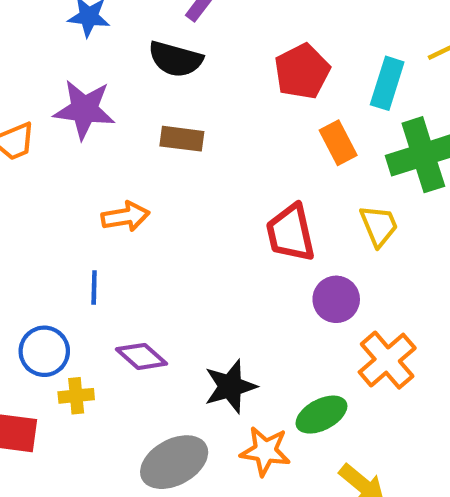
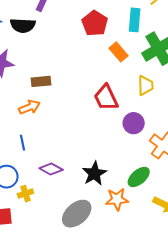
black semicircle: (175, 59) -> (23, 25), moved
brown rectangle: (182, 139) -> (41, 81), moved
yellow trapezoid: (379, 226) -> (145, 85), turned 35

